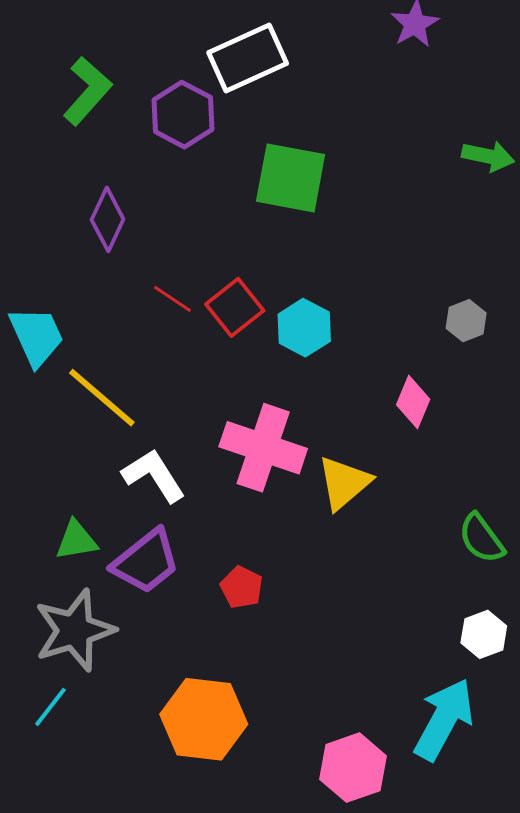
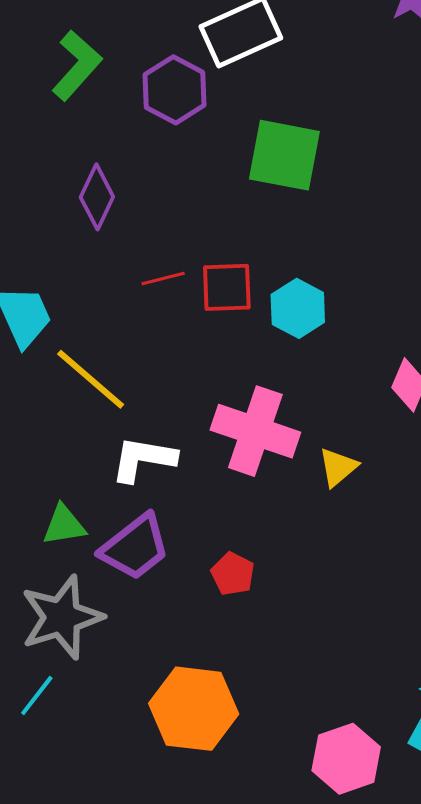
red line: (172, 299) -> (163, 278), turned -48
red square: (235, 307) -> (227, 287), turned 36
white L-shape: (154, 475) -> (143, 459), turned -48
yellow triangle: (344, 483) -> (338, 467), size x0.7

